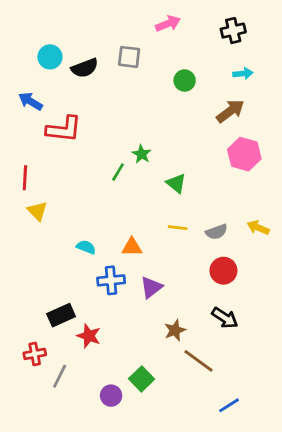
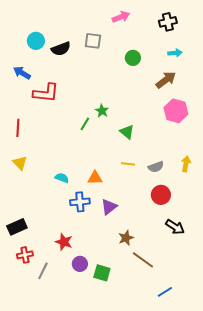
yellow triangle: (37, 211) -> (20, 163), moved
yellow arrow: (258, 228) -> (186, 164), turned 77
black rectangle: (61, 315) -> (17, 227), moved
black arrow: (225, 318) -> (175, 227), moved
green square: (142, 379) -> (102, 273), turned -30
purple circle: (111, 396) -> (80, 264), moved

